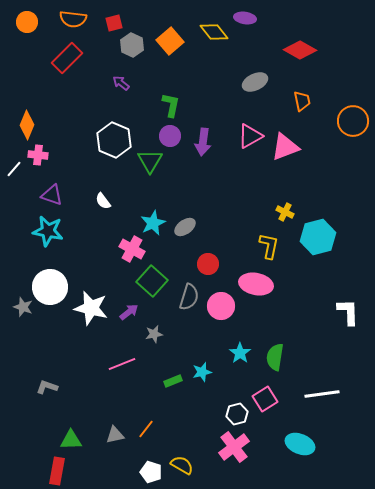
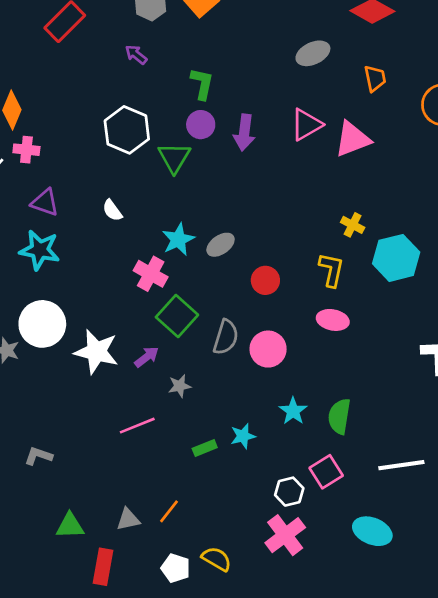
red circle: (208, 264) -> (265, 280), moved
pink ellipse: (256, 284) -> (333, 320), moved, size x0.7
red rectangle: (57, 471) -> (103, 567), moved

